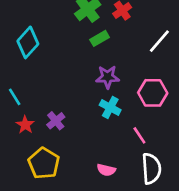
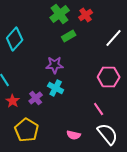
purple star: (108, 77) -> (55, 65), moved
cyan cross: (110, 108) -> (56, 88), moved
white semicircle: (151, 169) -> (108, 134), turned -35

